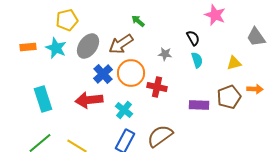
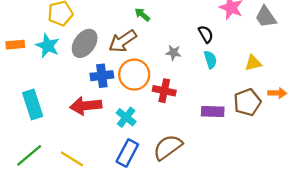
gray trapezoid: (256, 37) -> (266, 17), moved
blue cross: (103, 74) -> (102, 76), turned 36

